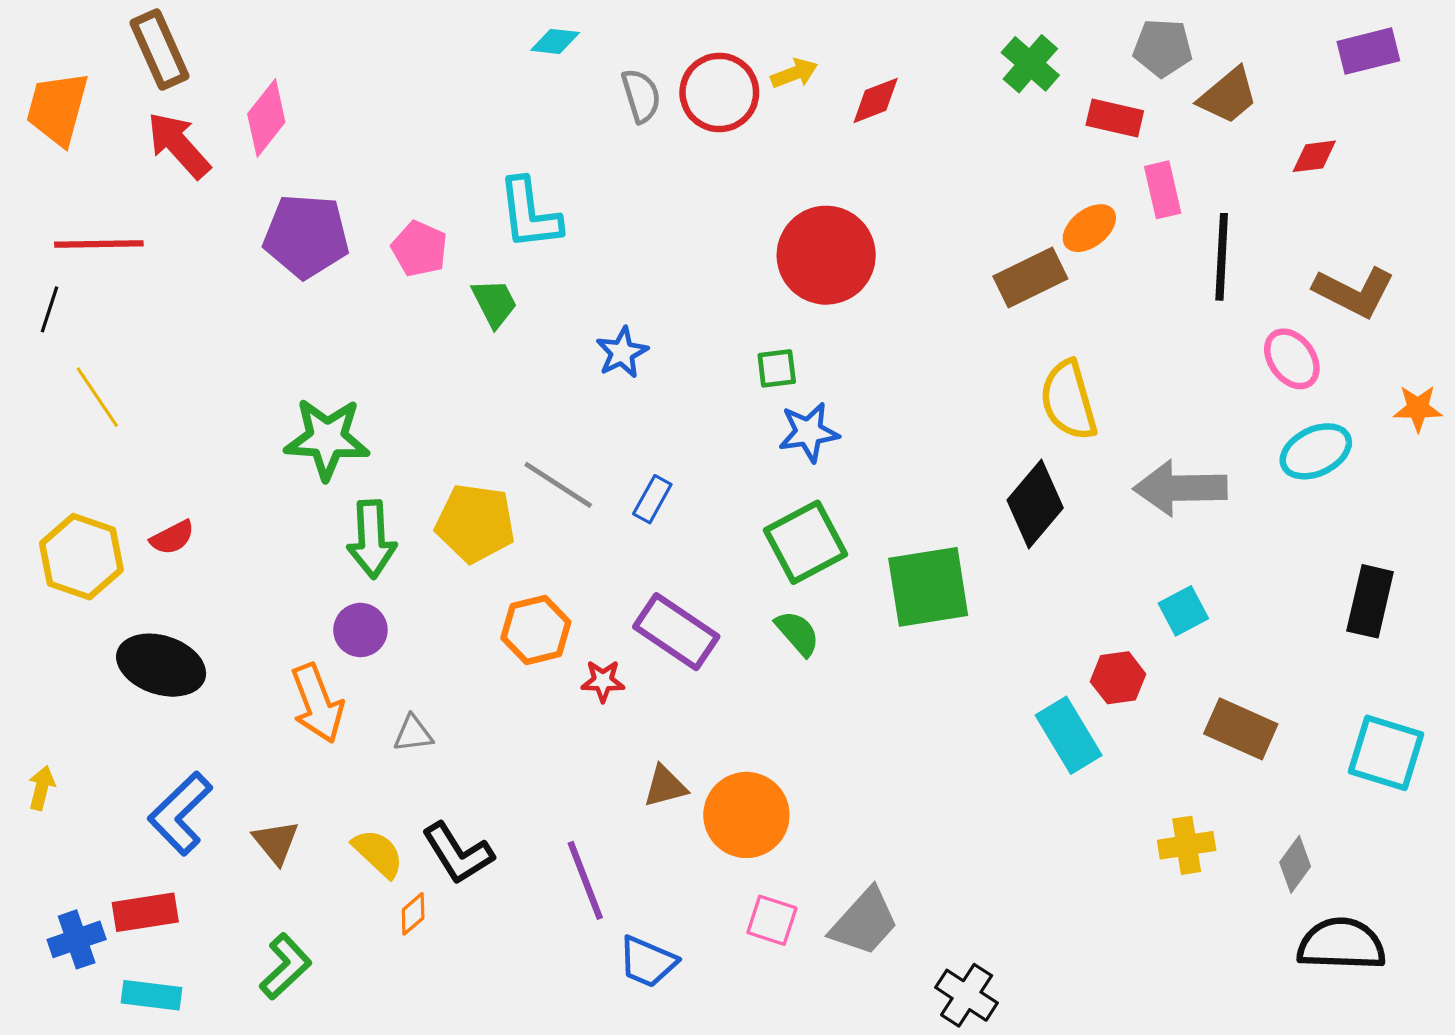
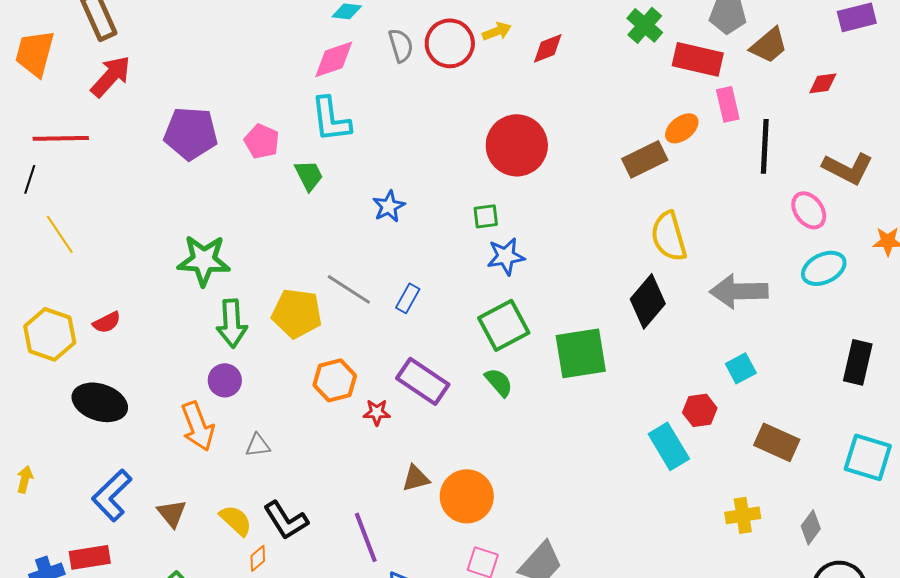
pink diamond: (266, 118) -> (334, 59), moved, turned 33
red rectangle: (1115, 118) -> (698, 59), size x1.4
red arrow: (179, 145) -> (111, 76), turned 84

